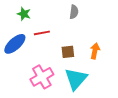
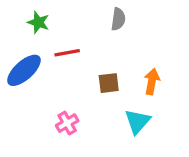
pink cross: (42, 77) -> (67, 123), size x0.6
cyan triangle: (76, 79) -> (137, 121), moved, size x0.7

